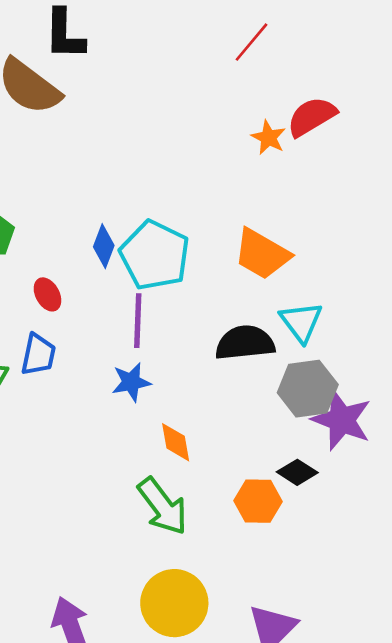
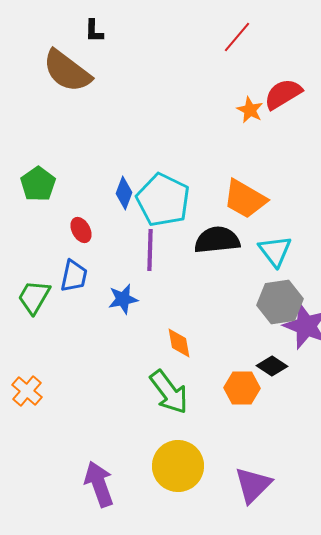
black L-shape: (64, 34) -> (94, 31), size x0.6
black semicircle: (245, 343) -> (217, 240), moved
blue star: (131, 382) -> (123, 299), moved

